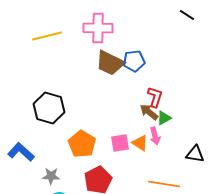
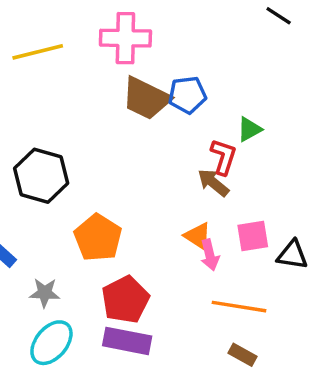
green triangle: (164, 118) -> (249, 129), moved
pink arrow: (155, 136) -> (210, 255), moved
pink square: (120, 143) -> (253, 236), moved

